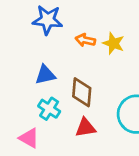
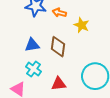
orange arrow: (85, 40) -> (59, 13), moved
brown diamond: (82, 92) -> (58, 47), moved

